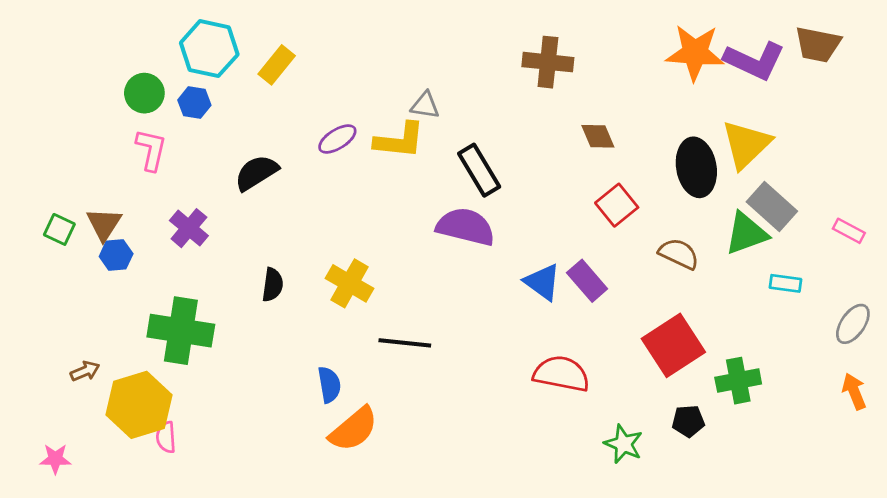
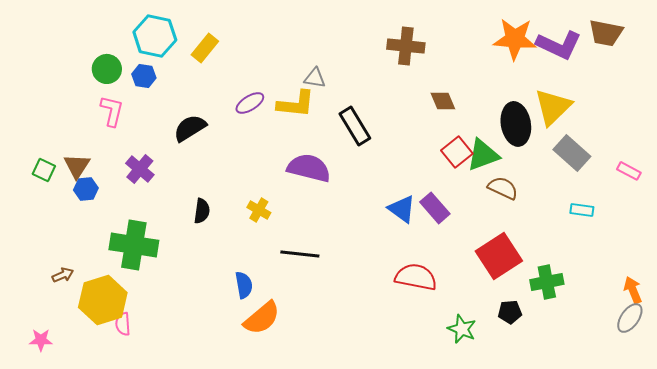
purple semicircle: (466, 227) -> (309, 168), moved
green triangle: (746, 233) -> (483, 155), moved
yellow cross: (350, 283) -> (259, 210), size x0.7
gray ellipse: (853, 324) -> (630, 318), moved

